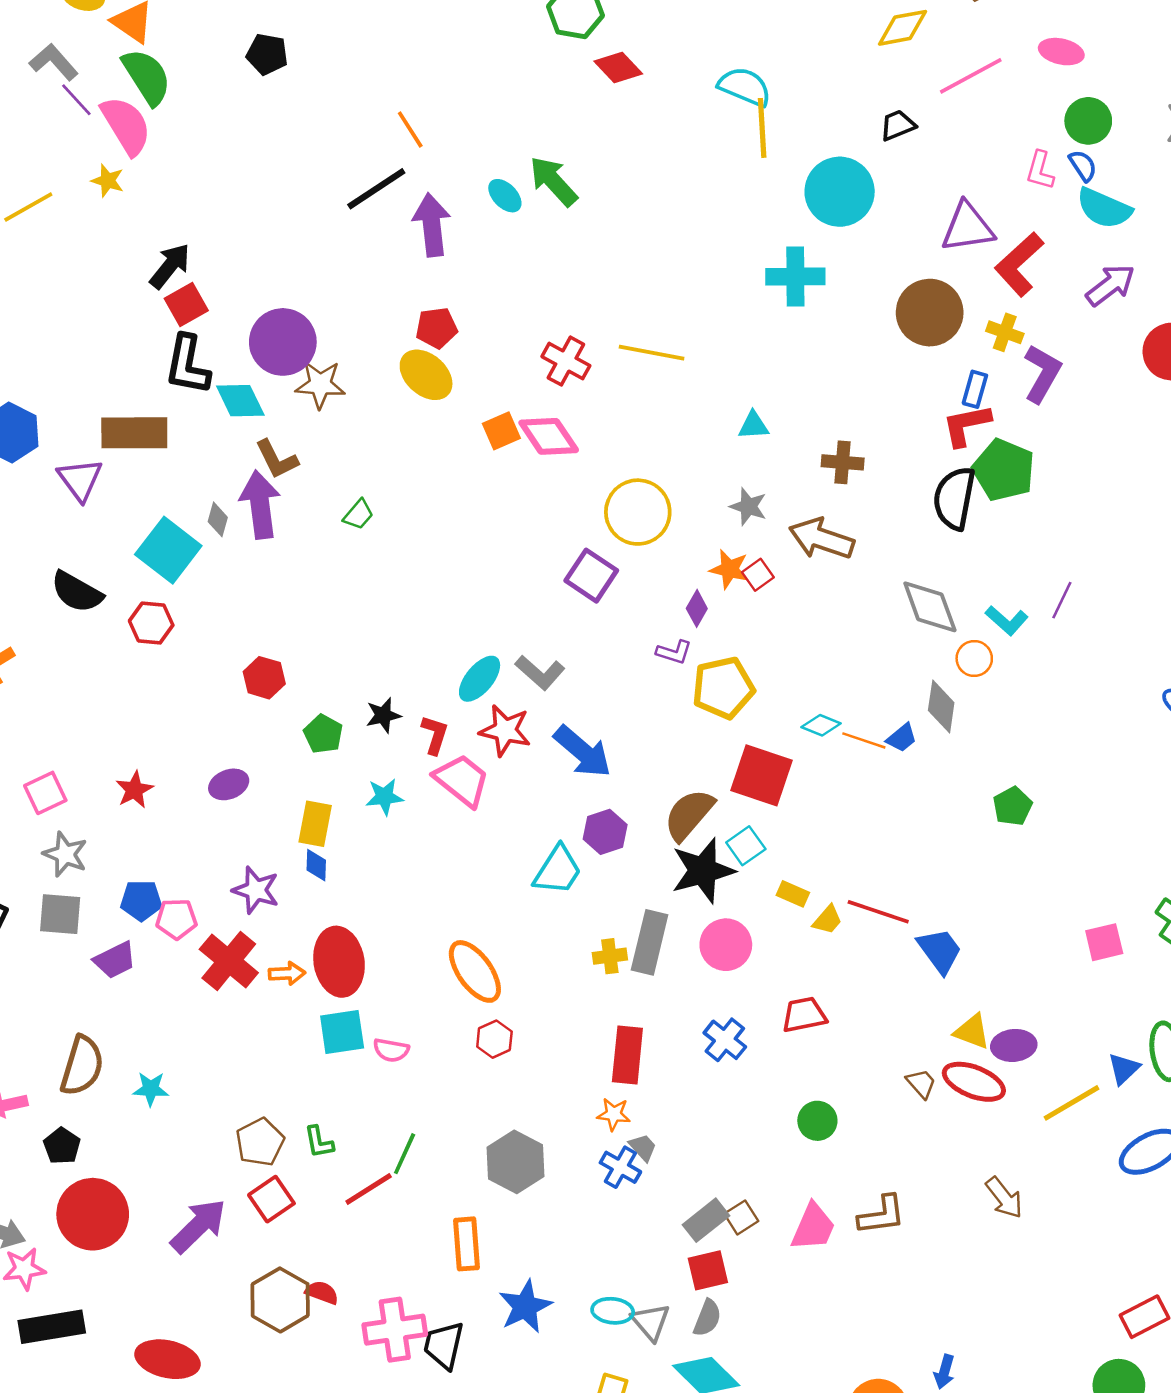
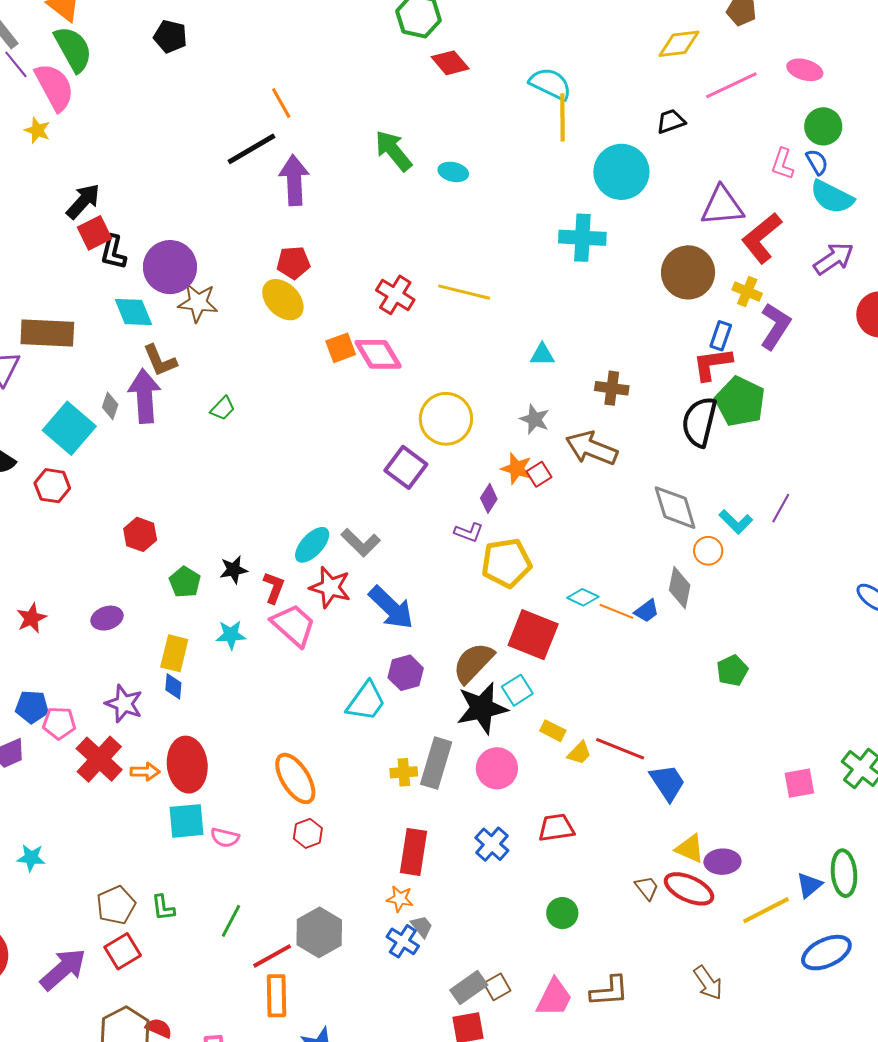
cyan ellipse: (505, 196) -> (453, 172), moved, turned -36
black L-shape: (187, 365) -> (113, 252), moved, size x0.7
red line: (369, 1189) -> (272, 956), moved

